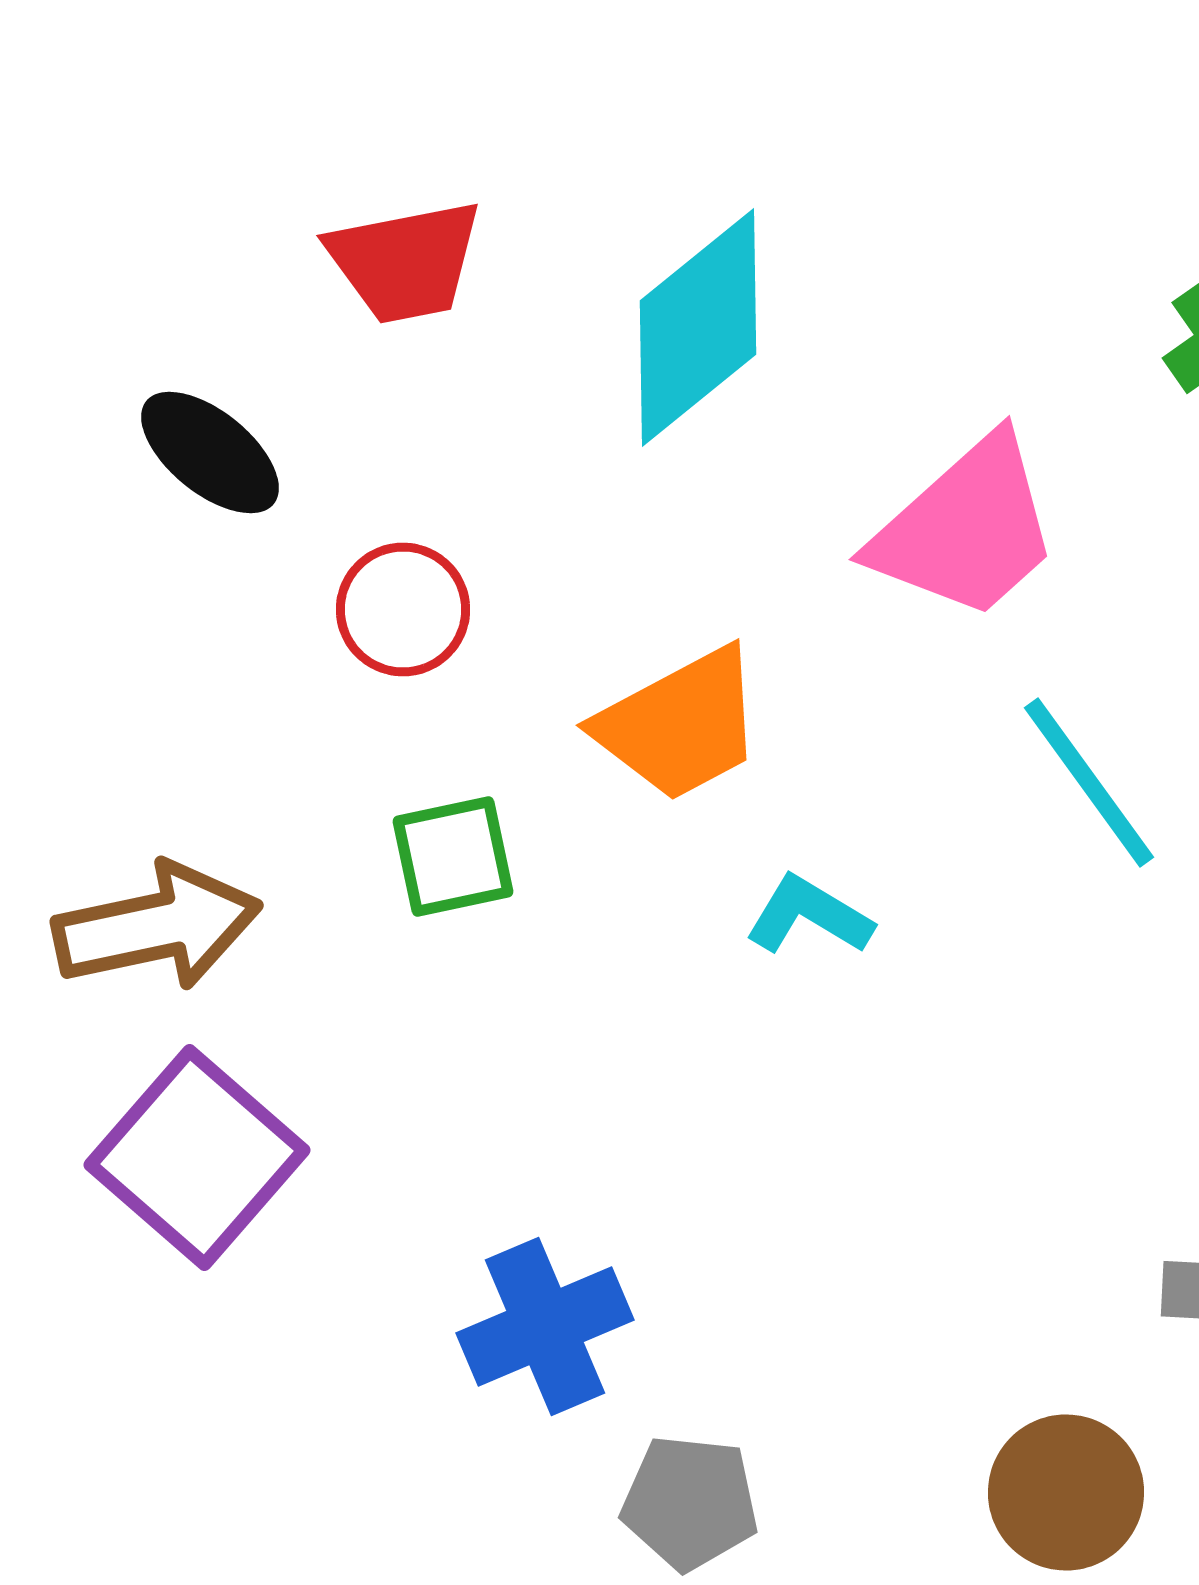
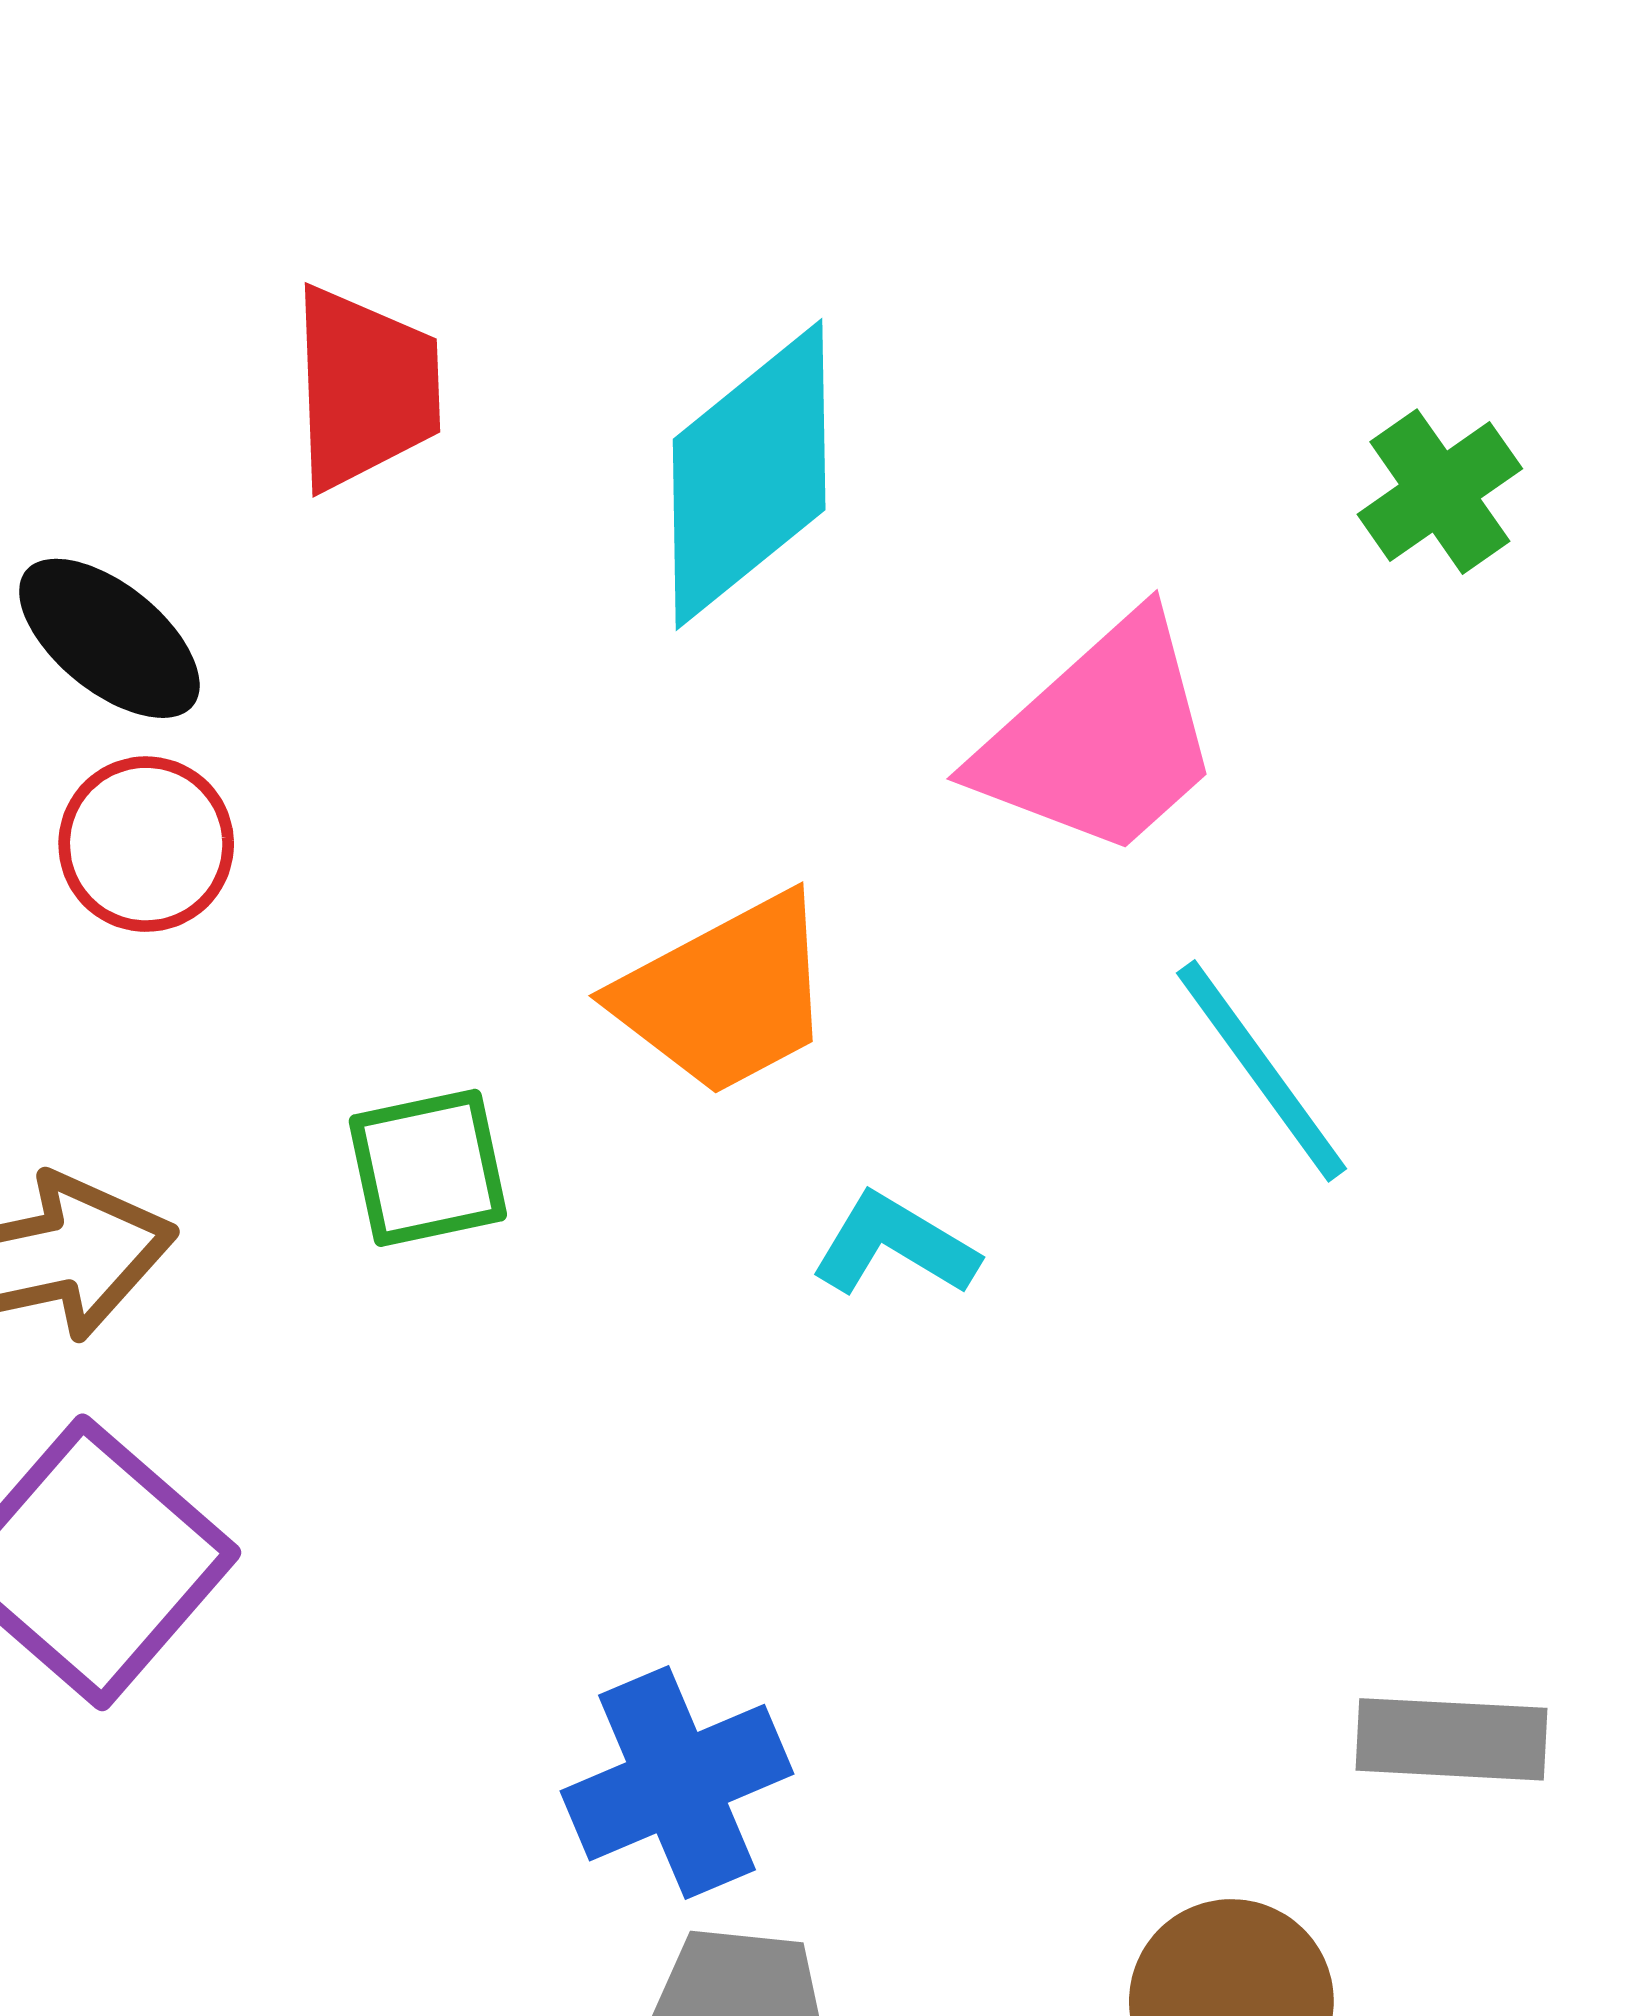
red trapezoid: (405, 262) -> (365, 388), turned -81
red circle: (403, 610) -> (146, 844), moved
blue cross: (545, 1326) -> (677, 1783), moved

